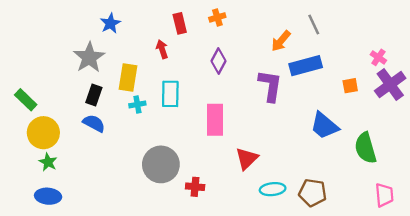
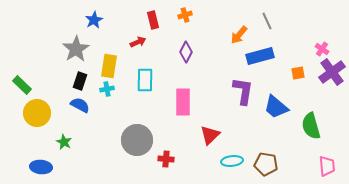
red arrow: (162, 49) -> (138, 42), turned 84
purple L-shape: (270, 86) -> (243, 91), moved
cyan cross: (137, 104) -> (107, 89), moved
green star: (48, 162) -> (64, 142), moved

